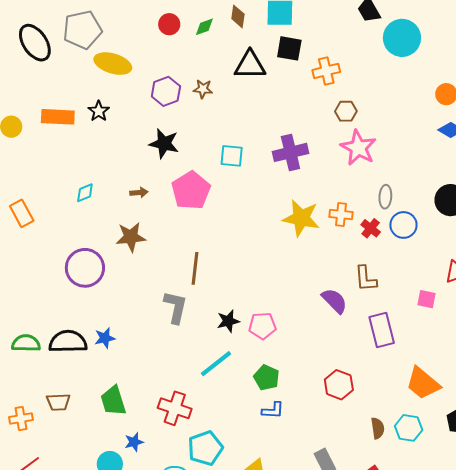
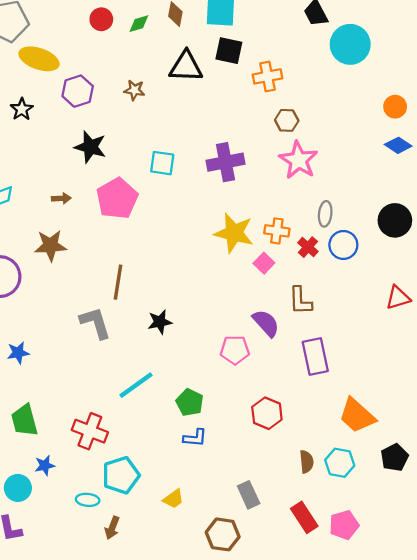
purple hexagon: (166, 91) -> (78, 91), moved
pink square: (426, 299) -> (264, 263), moved, turned 30
gray L-shape: (176, 307) -> (95, 323), turned -32
black star: (228, 321) -> (160, 322), moved
pink pentagon: (262, 326) -> (235, 350), moved

